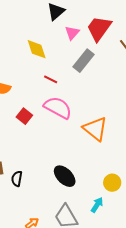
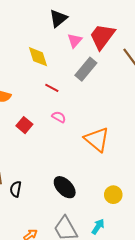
pink semicircle: (58, 108) -> (59, 117), size x0.5
cyan arrow: (97, 205) -> (98, 227), moved

